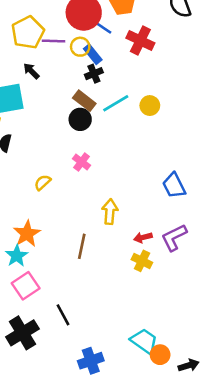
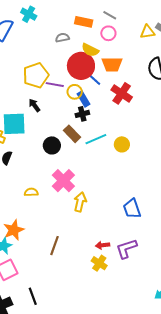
black circle: (80, 119) -> (52, 145), moved
pink cross: (82, 162) -> (63, 181), size x1.6
yellow semicircle: (43, 182) -> (31, 192), turned 32
yellow arrow: (110, 212) -> (80, 202), moved

